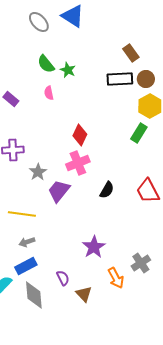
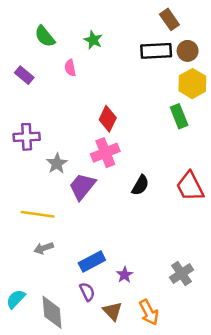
green semicircle: (46, 64) -> (45, 36), moved
green rectangle: (139, 133) -> (179, 116), turned -54
purple star: (94, 247) -> (125, 275), moved, size x0.6
blue rectangle: (26, 266) -> (92, 261), moved
orange arrow: (116, 278) -> (149, 312), moved

